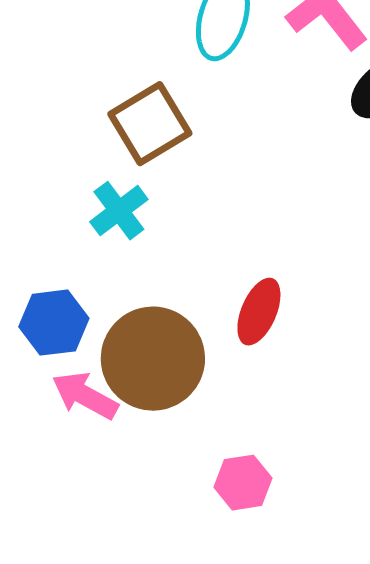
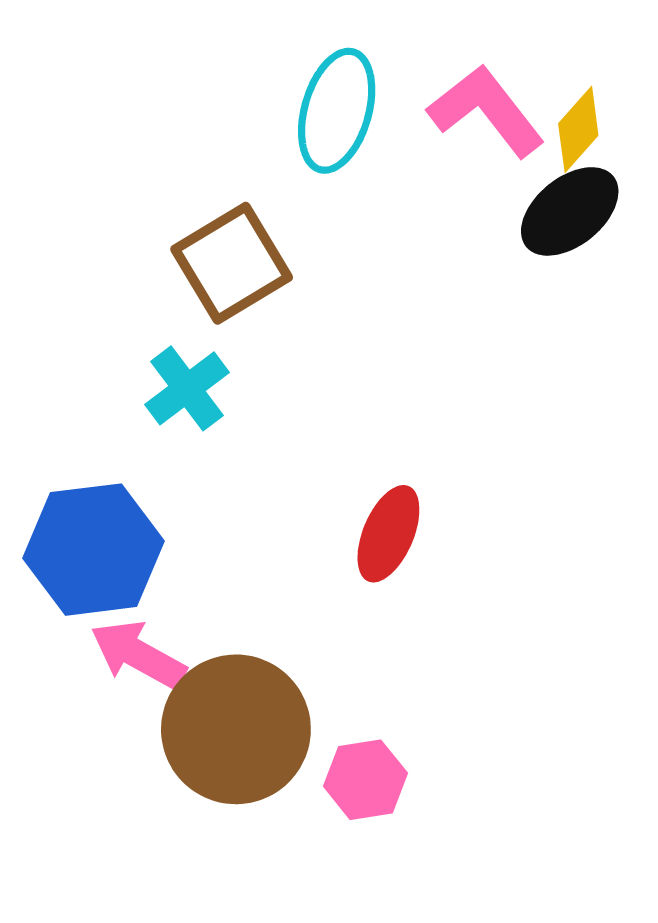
blue hexagon: (54, 323) -> (94, 550), size x1.4
brown circle: (153, 359) -> (236, 729), moved

